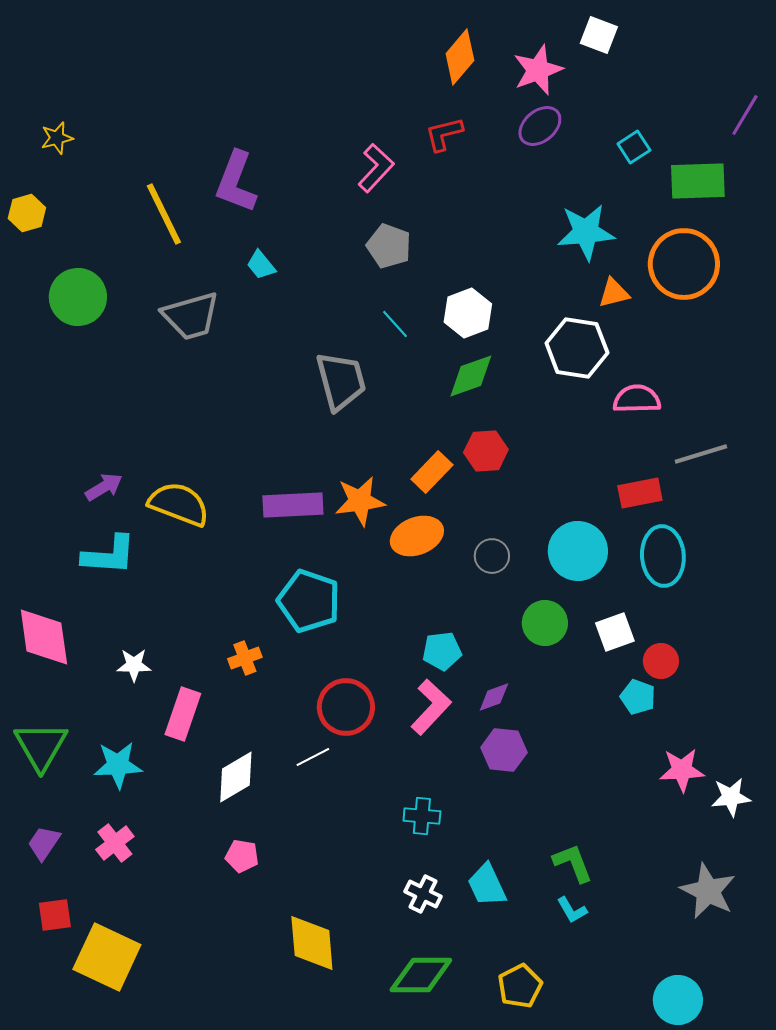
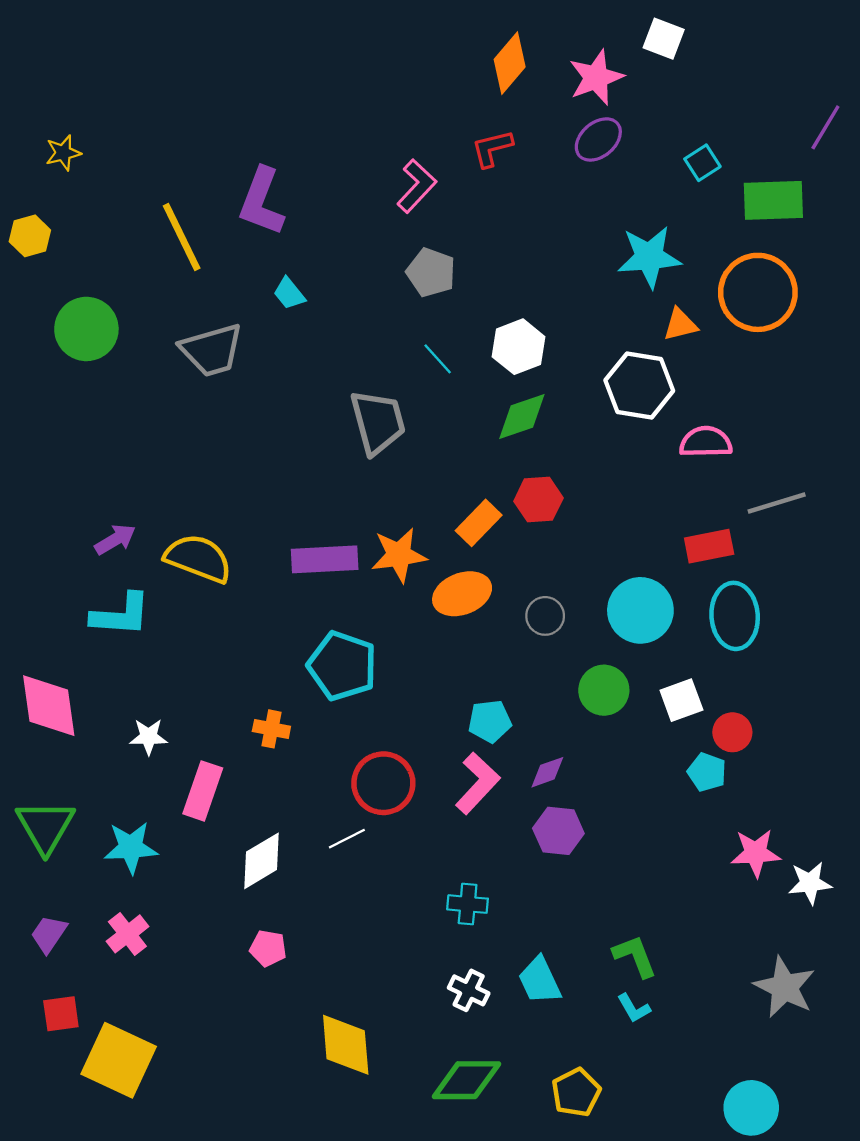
orange cross: (245, 658) -> (271, 729), turned 32

